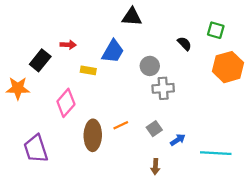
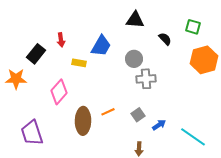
black triangle: (132, 17) -> (135, 20), moved
red arrow: (68, 45) -> (61, 40), turned 80
cyan line: (216, 153) -> (193, 137), turned 32

